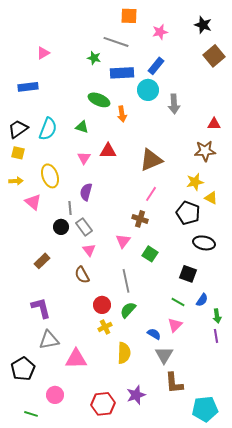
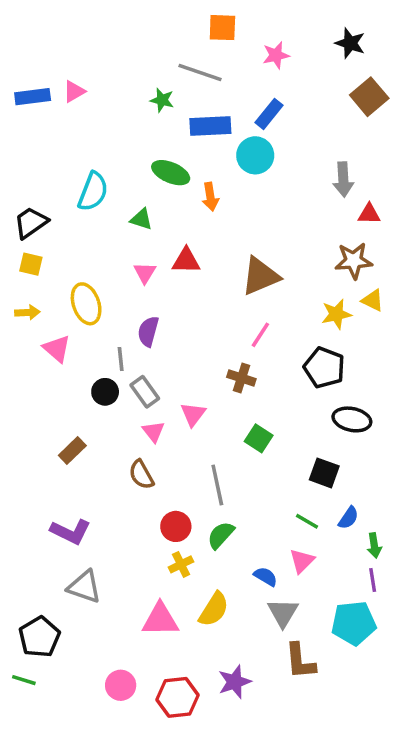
blue rectangle: (28, 87) -> (33, 97), moved
gray arrow: (174, 104) -> (343, 180), moved
cyan semicircle: (48, 129) -> (93, 192), moved
yellow triangle: (211, 198) -> (373, 300), moved
pink triangle: (123, 241) -> (193, 414), moved
purple L-shape: (41, 308) -> (71, 532), turned 130
gray triangle: (49, 340) -> (84, 587), turned 30
yellow semicircle: (124, 353) -> (214, 609), turned 30
pink triangle: (76, 359) -> (160, 620), moved
pink circle: (55, 395) -> (121, 685), moved
cyan pentagon: (205, 409) -> (354, 623), moved
green line: (31, 414) -> (24, 680), moved

